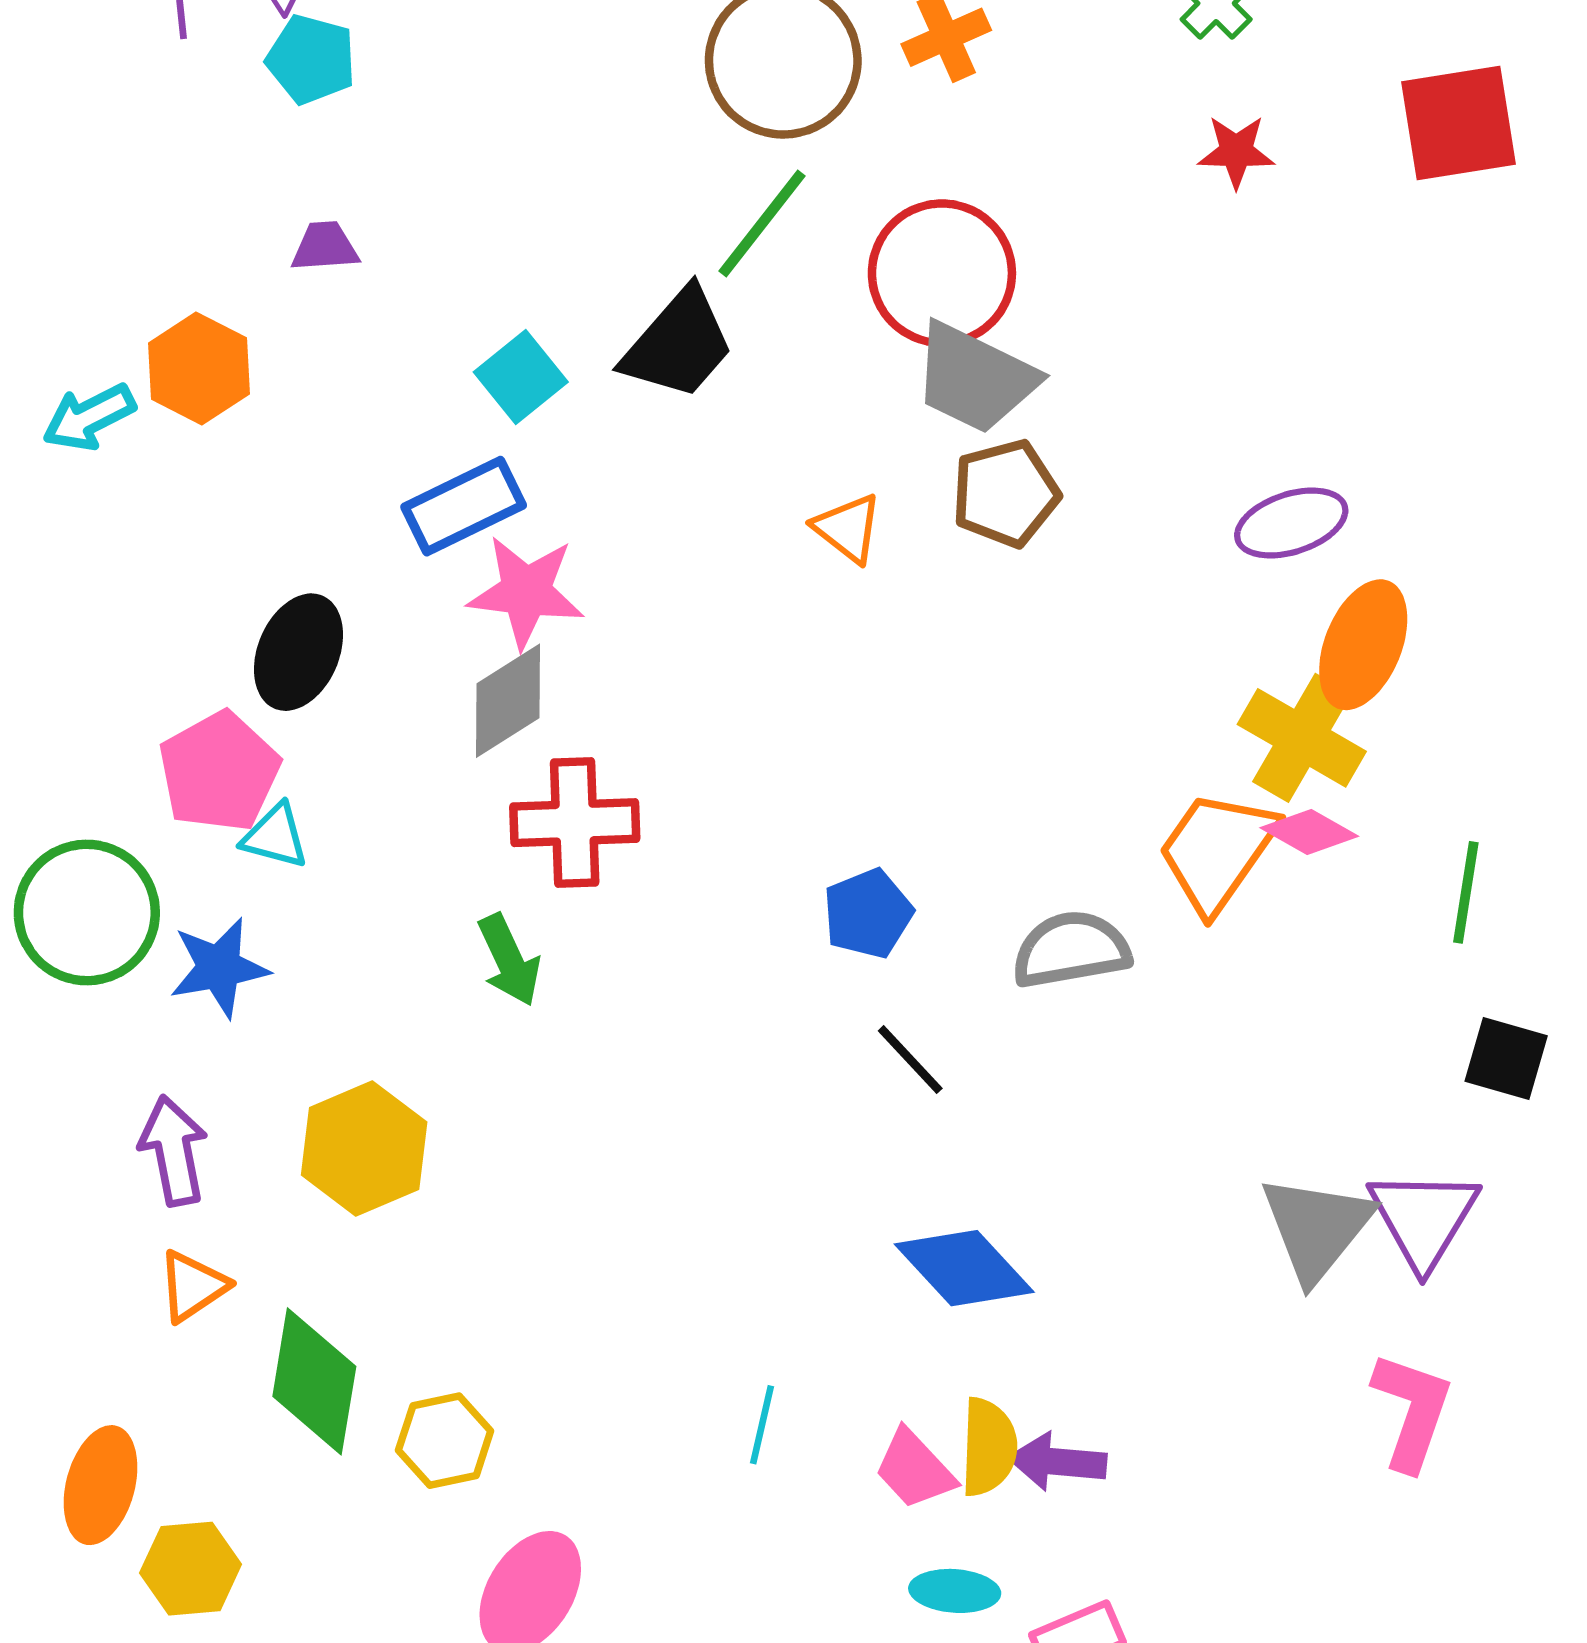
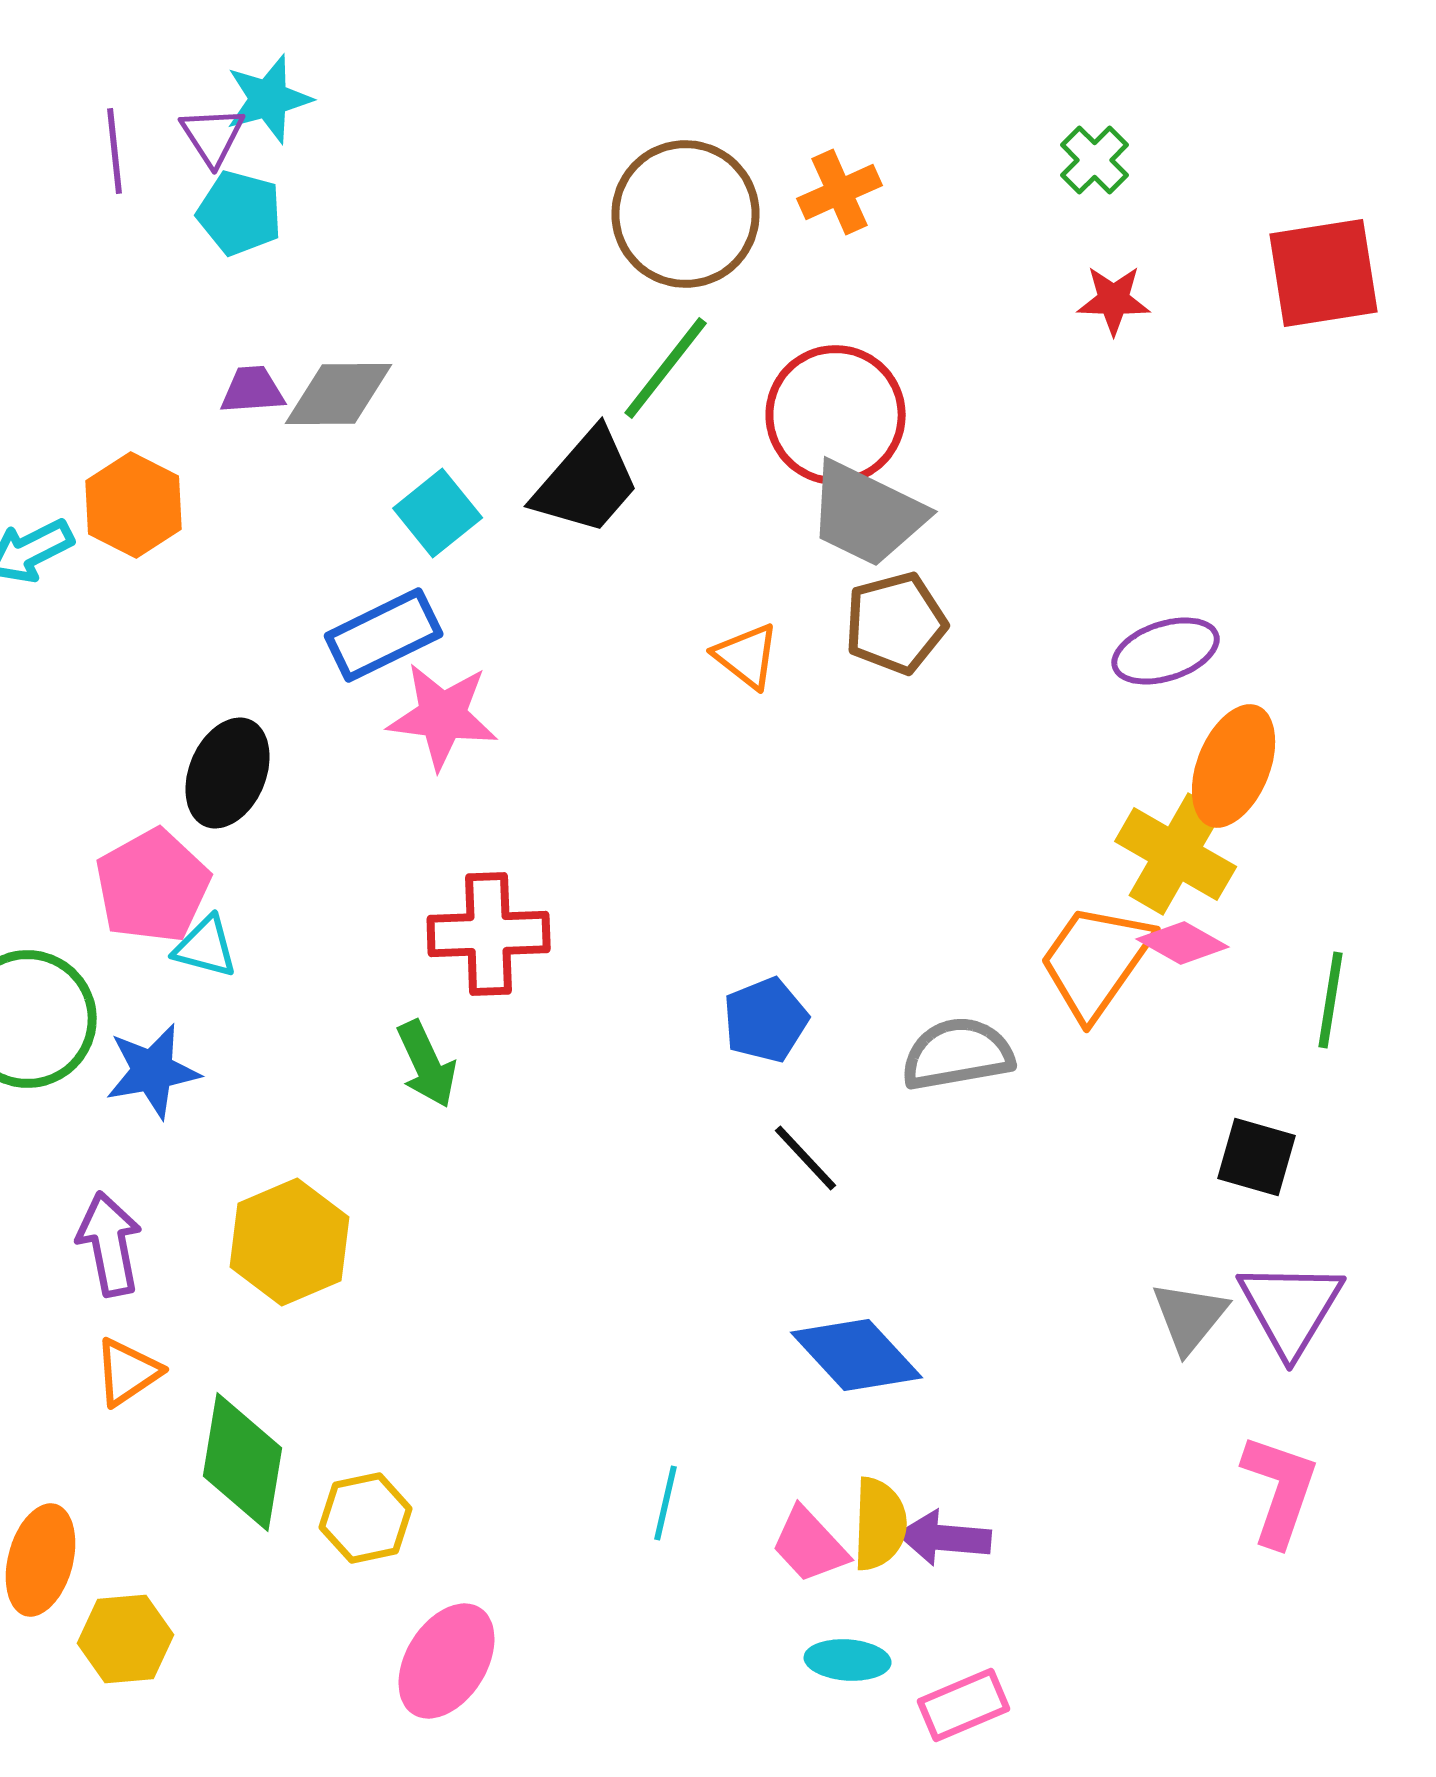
gray diamond: (508, 701) -> (339, 394), moved, turned 32
black square: (1506, 1059) -> (1257, 1157), moved
gray triangle: (1317, 1228) -> (1190, 1317), size x0.7

